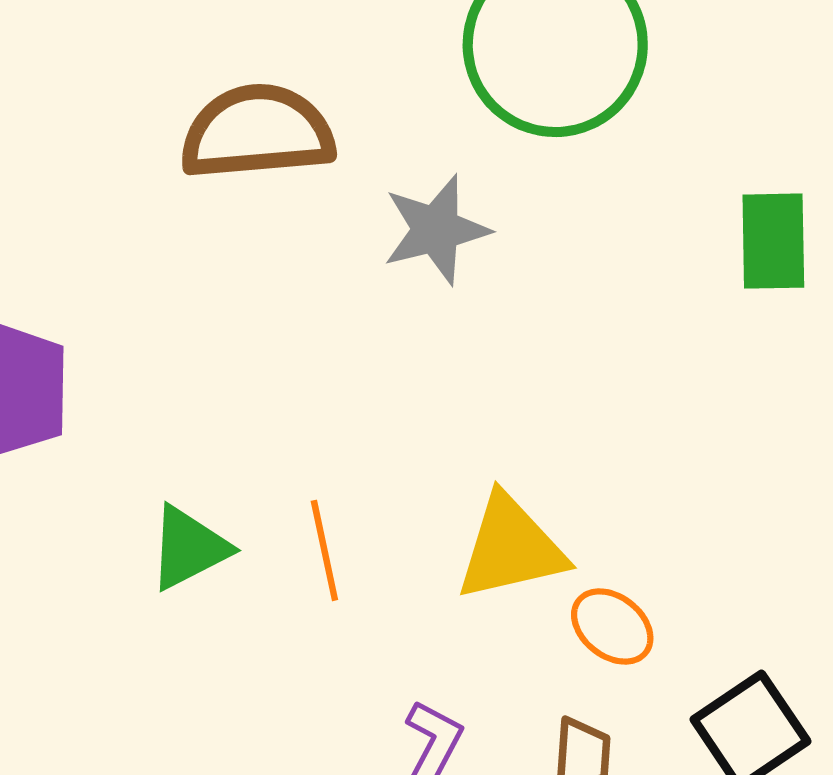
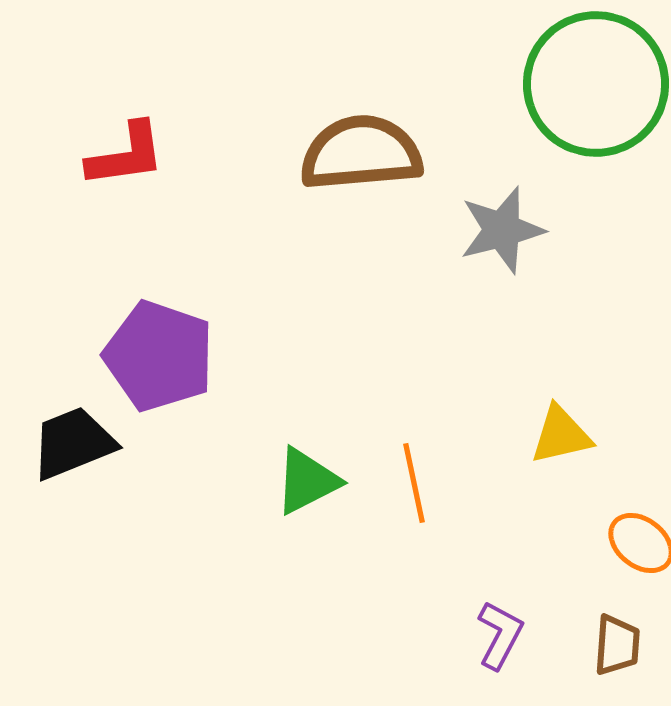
yellow triangle: (511, 548) -> (561, 435), moved, size x0.7

